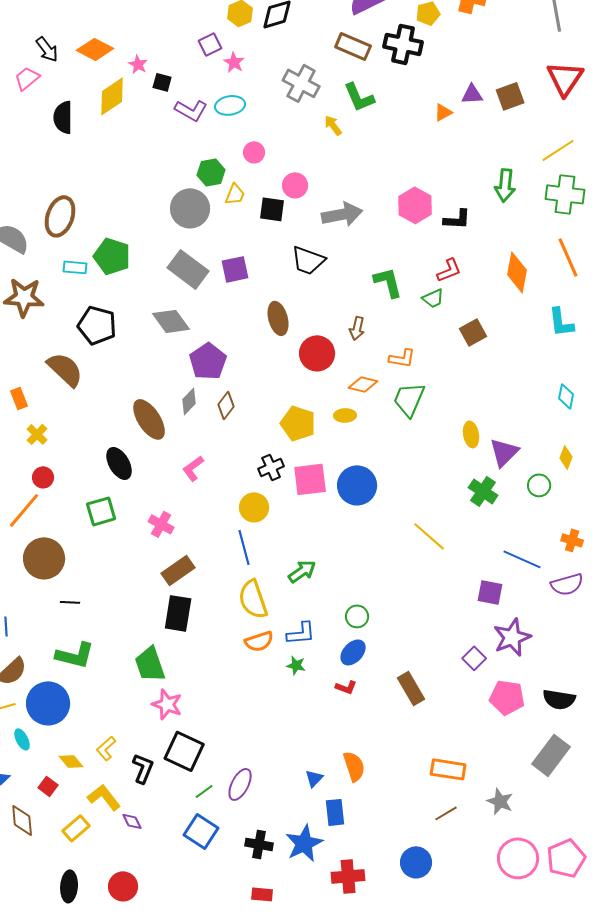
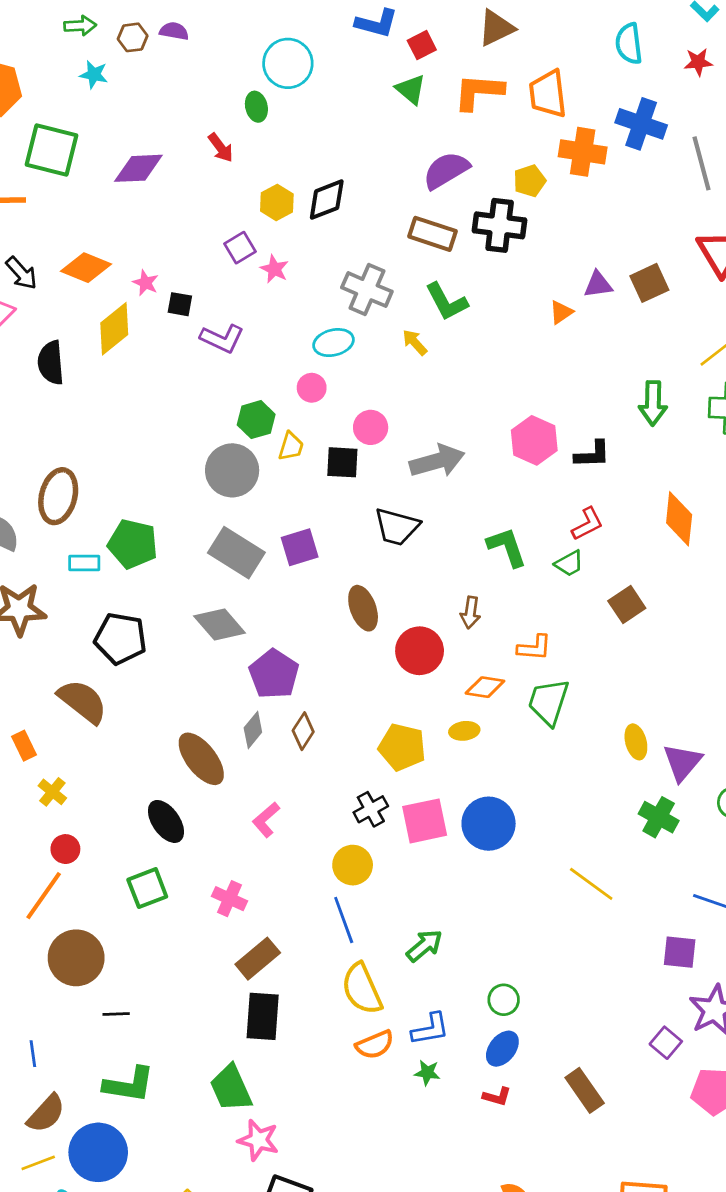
cyan ellipse: (230, 105) -> (334, 343), moved

